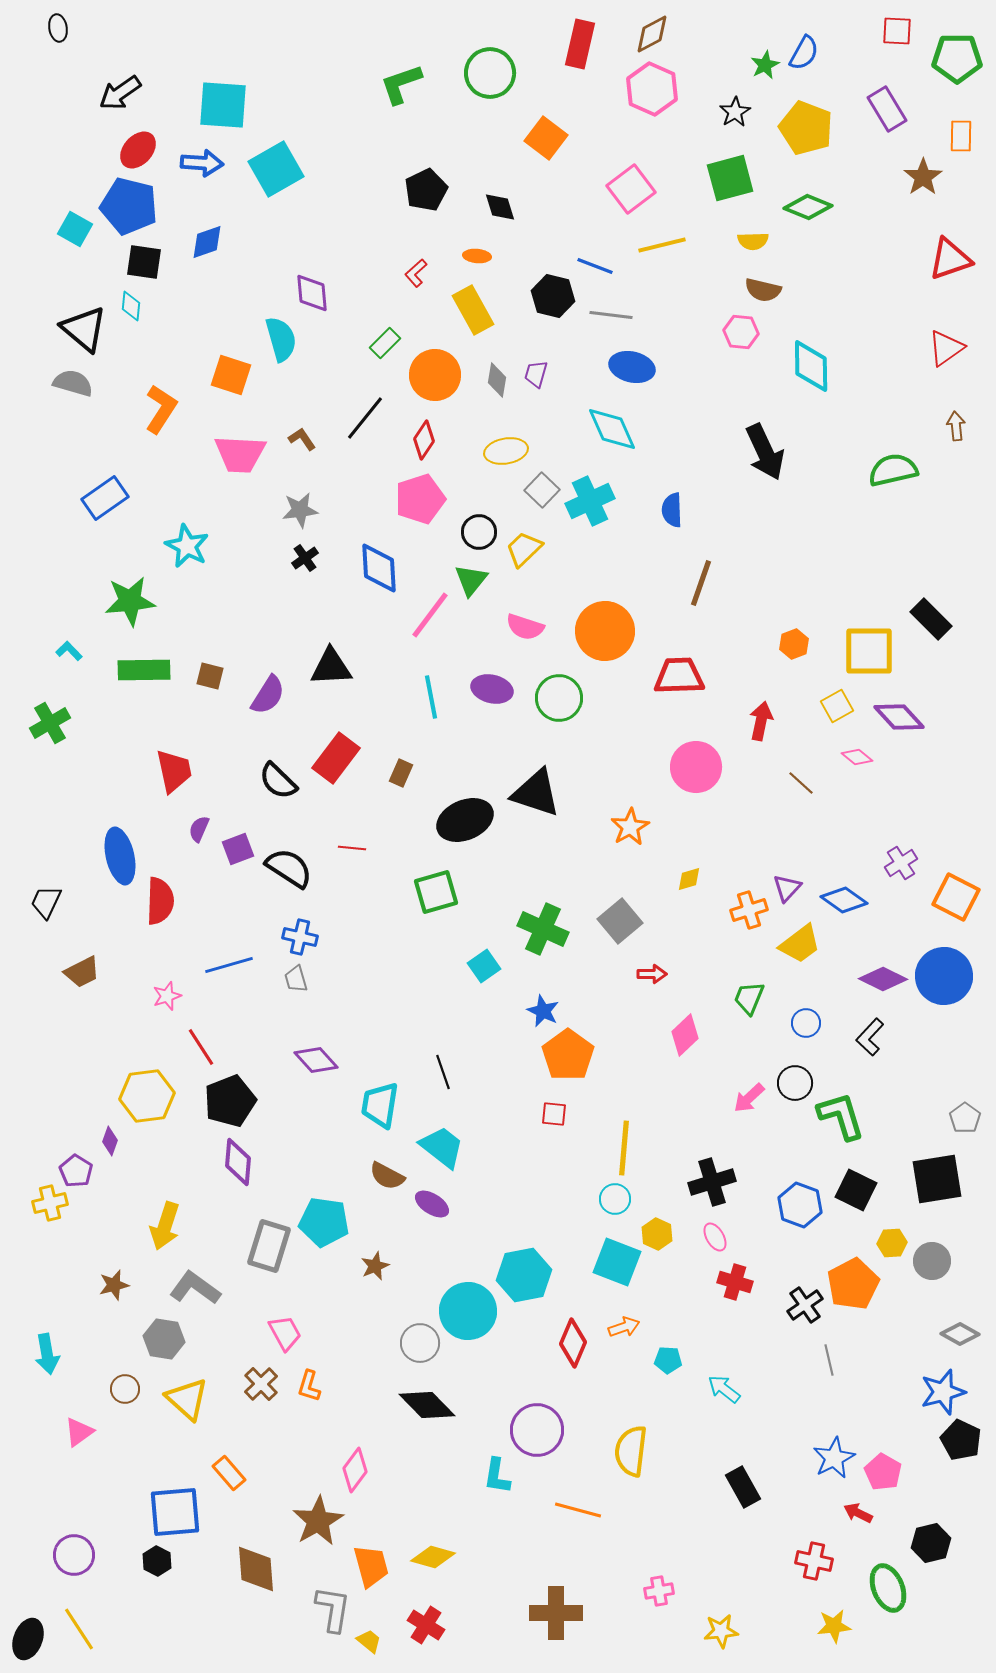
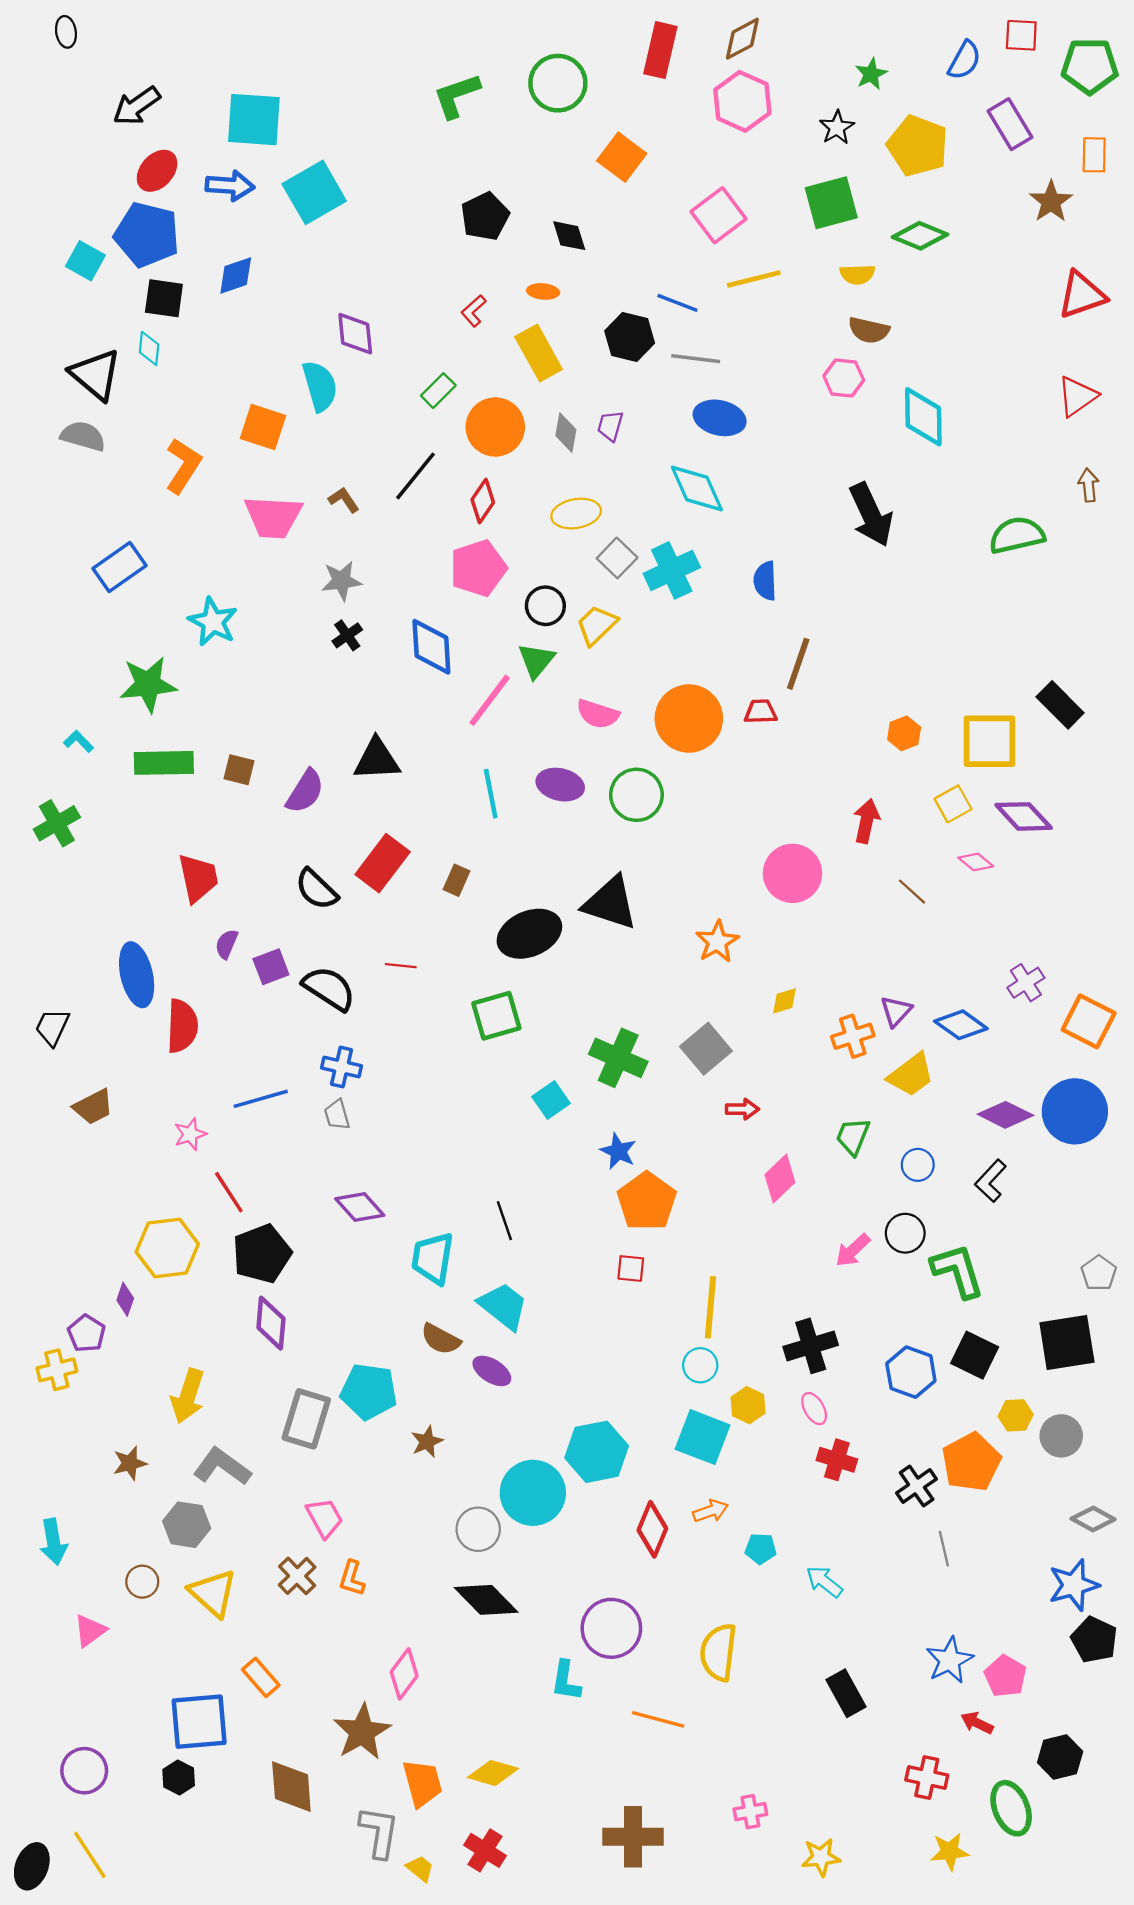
blue semicircle: (804, 53) -> (964, 60), moved
red trapezoid: (679, 676) -> (761, 712), moved, size x0.6

